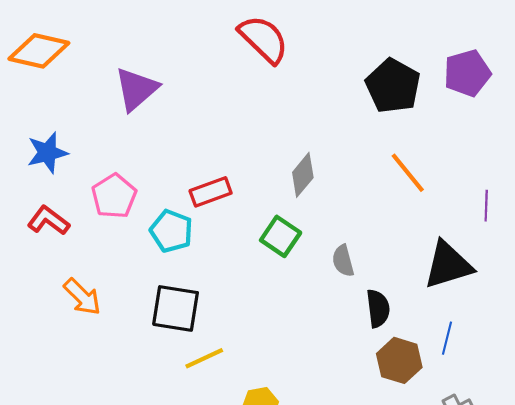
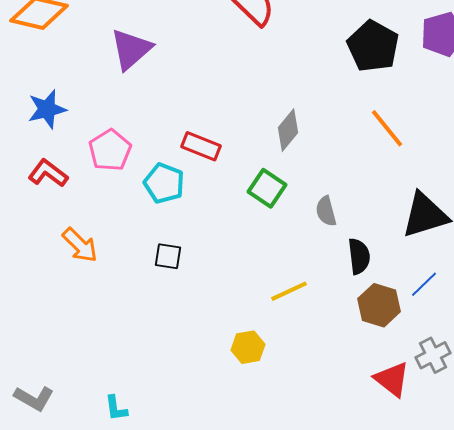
red rectangle: (211, 192) -> (201, 146), turned 42
black square: (176, 308) -> (168, 256), size x0.6
blue line: (447, 338) -> (424, 284), turned 32
yellow line: (204, 358) -> (289, 291), moved

